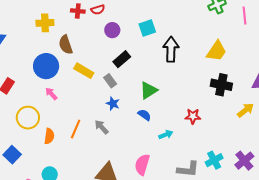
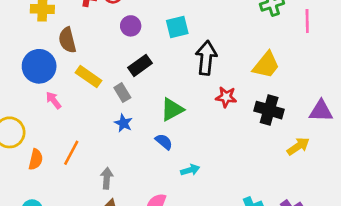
pink arrow: (51, 94) -> (54, 100), moved
red star: (193, 116) -> (226, 97), moved
gray arrow: (102, 127) -> (107, 178), moved, turned 42

